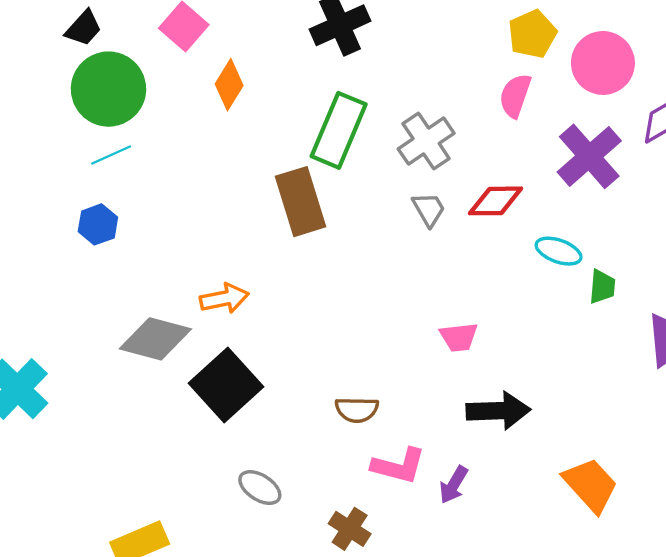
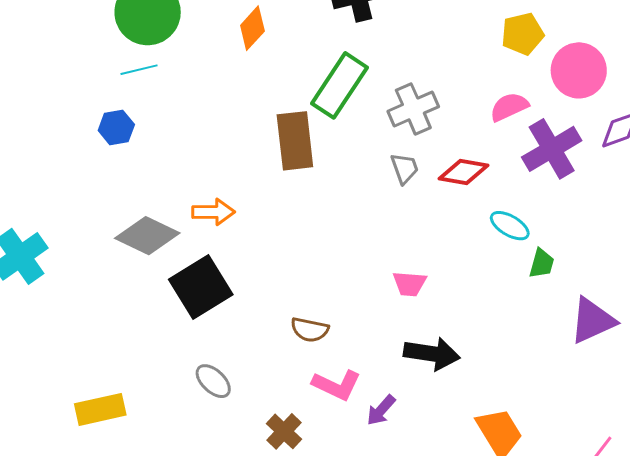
pink semicircle: (515, 96) -> (509, 107), moved, turned 36

